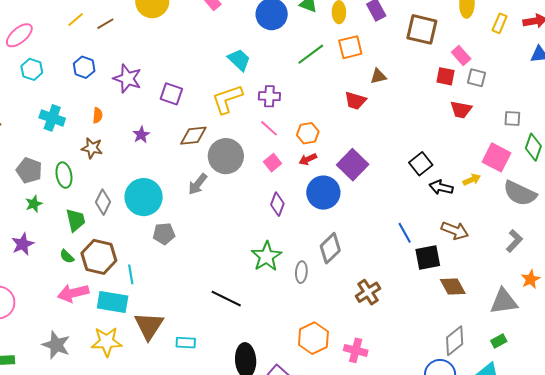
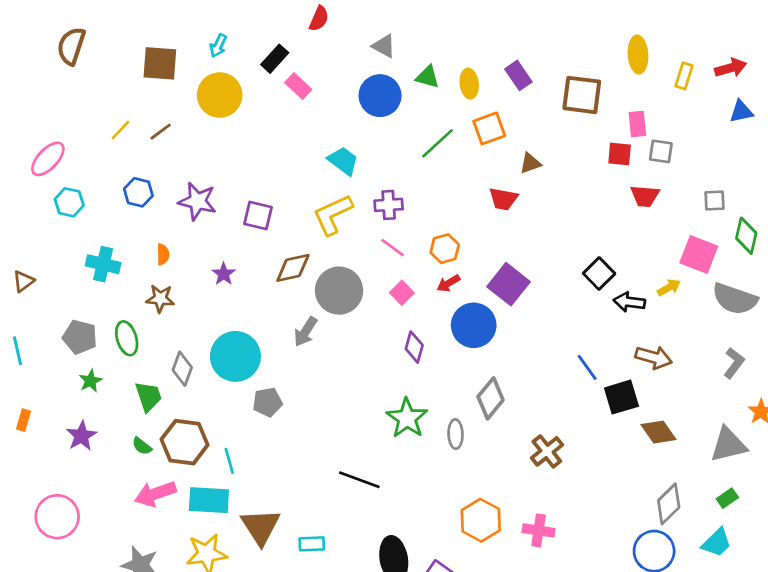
pink rectangle: (461, 55) -> (637, 124), turned 42

